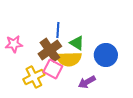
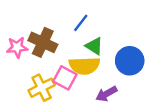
blue line: (58, 30) -> (81, 23), moved, turned 35
brown cross: (50, 50) -> (43, 42), moved, turned -30

